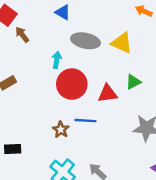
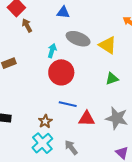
blue triangle: (63, 12) -> (63, 12), turned -32
red triangle: (108, 93) -> (87, 119), moved
brown star: (61, 130) -> (45, 121), moved

